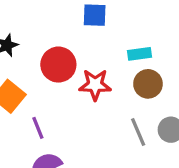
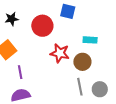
red circle: (58, 65) -> (42, 26), moved
brown circle: (148, 84) -> (82, 62), moved

